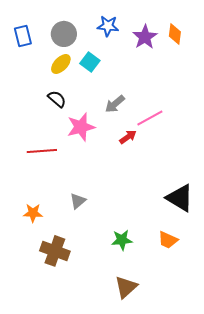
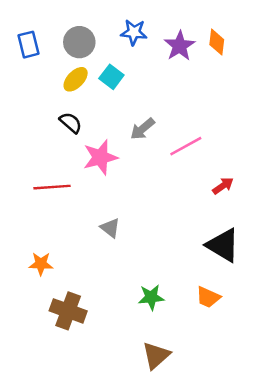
red arrow: (128, 137) -> (223, 186), moved
gray triangle: (78, 201) -> (110, 228), moved, turned -42

